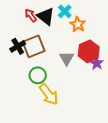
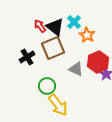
brown square: (34, 46) -> (53, 48), moved
gray triangle: (67, 58) -> (76, 69), turned -35

